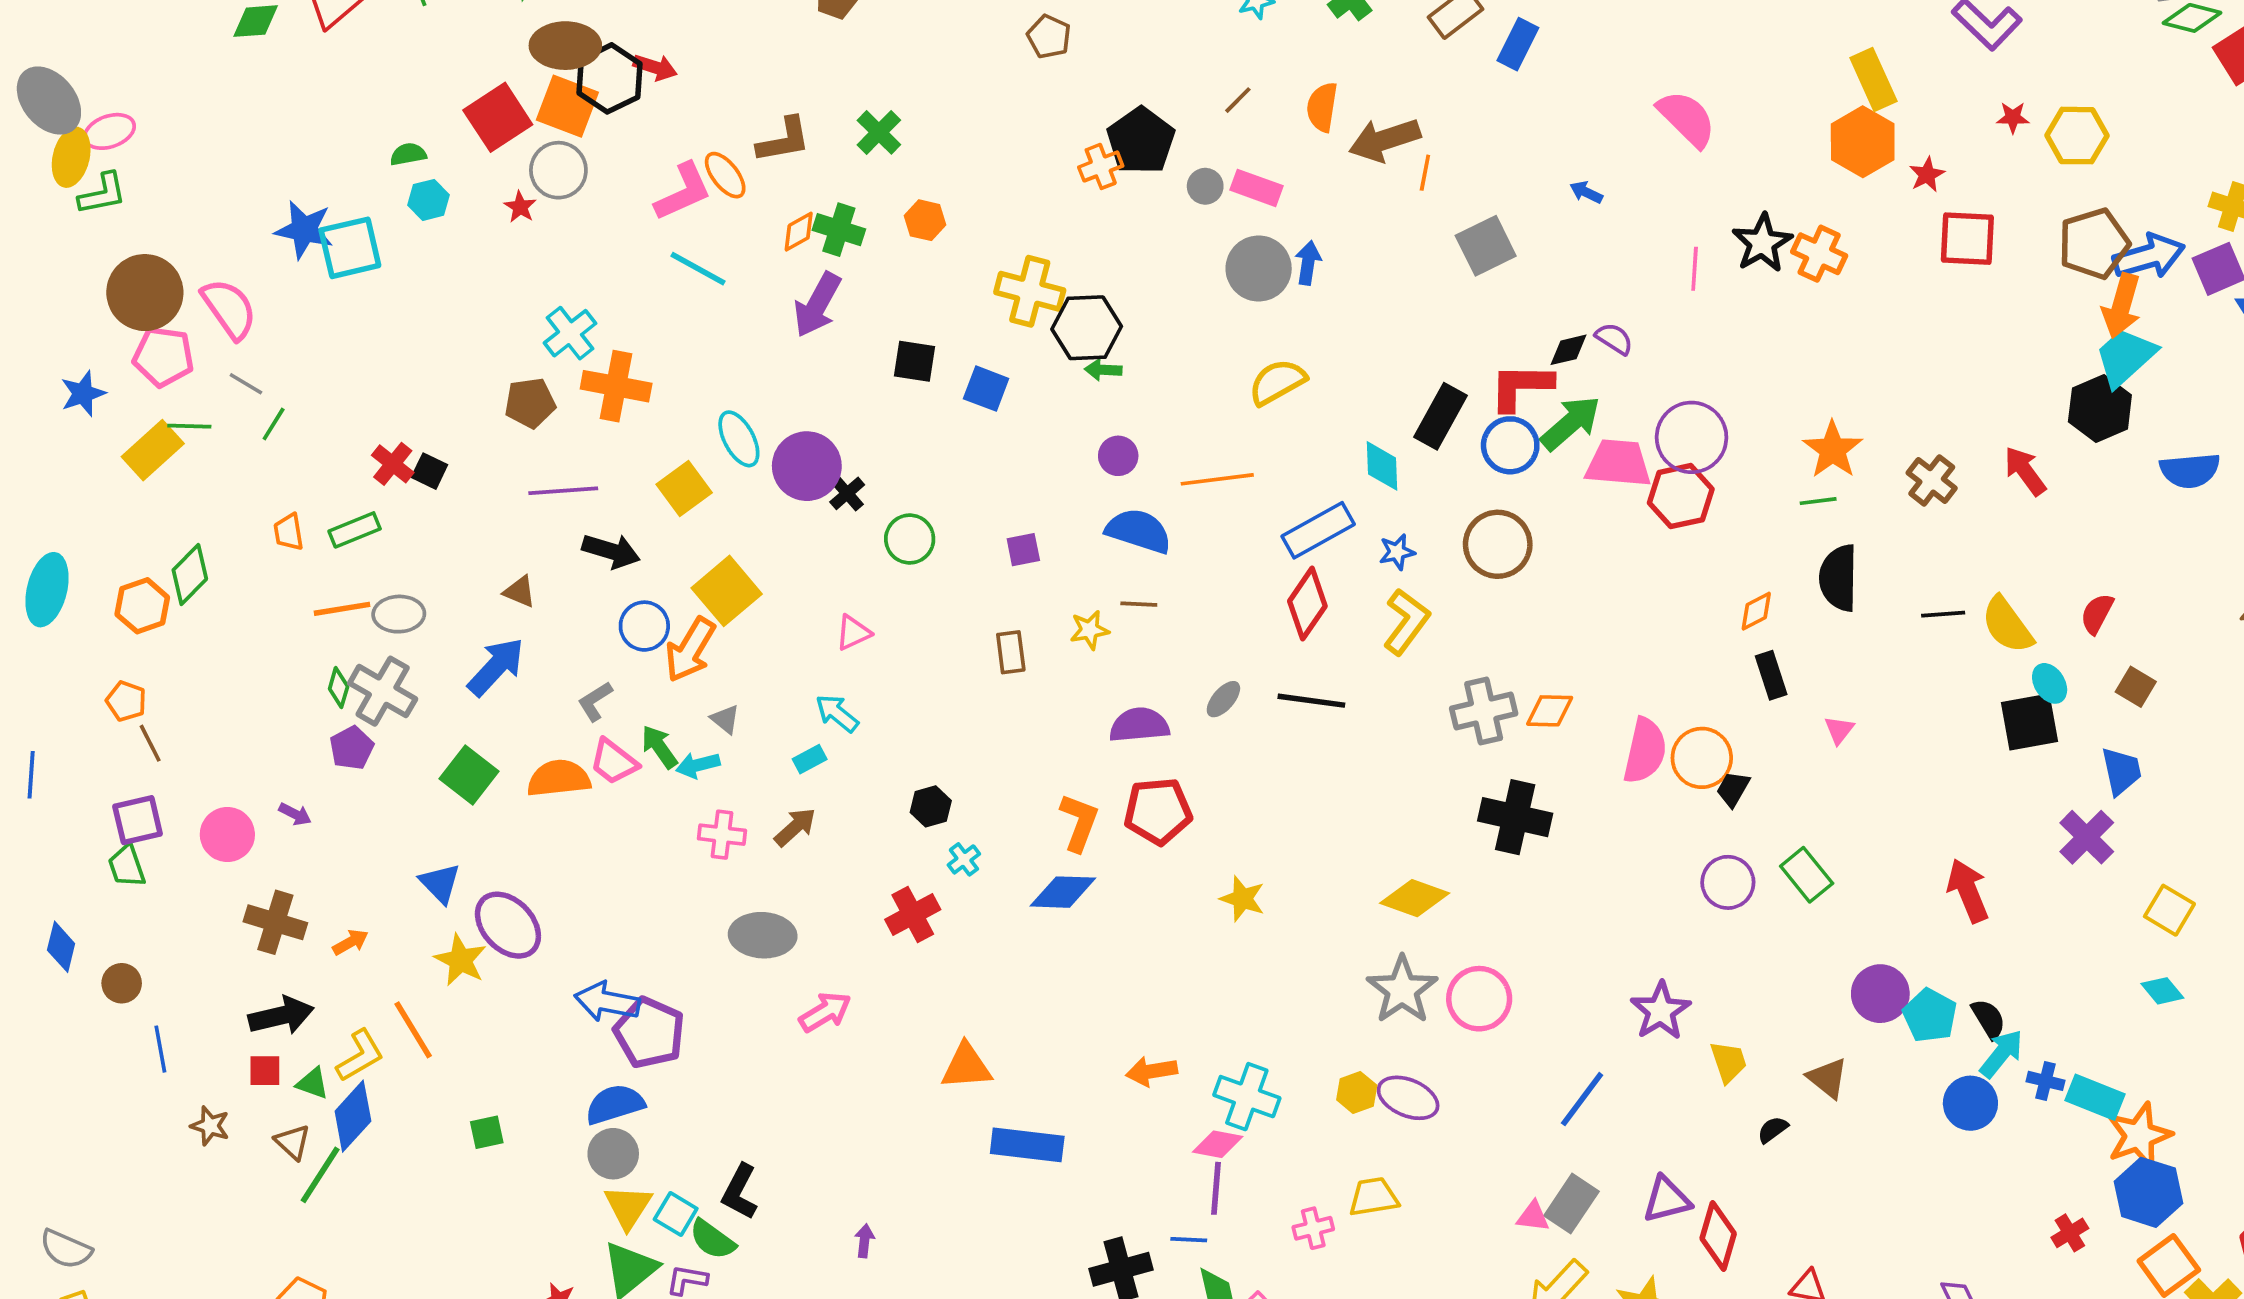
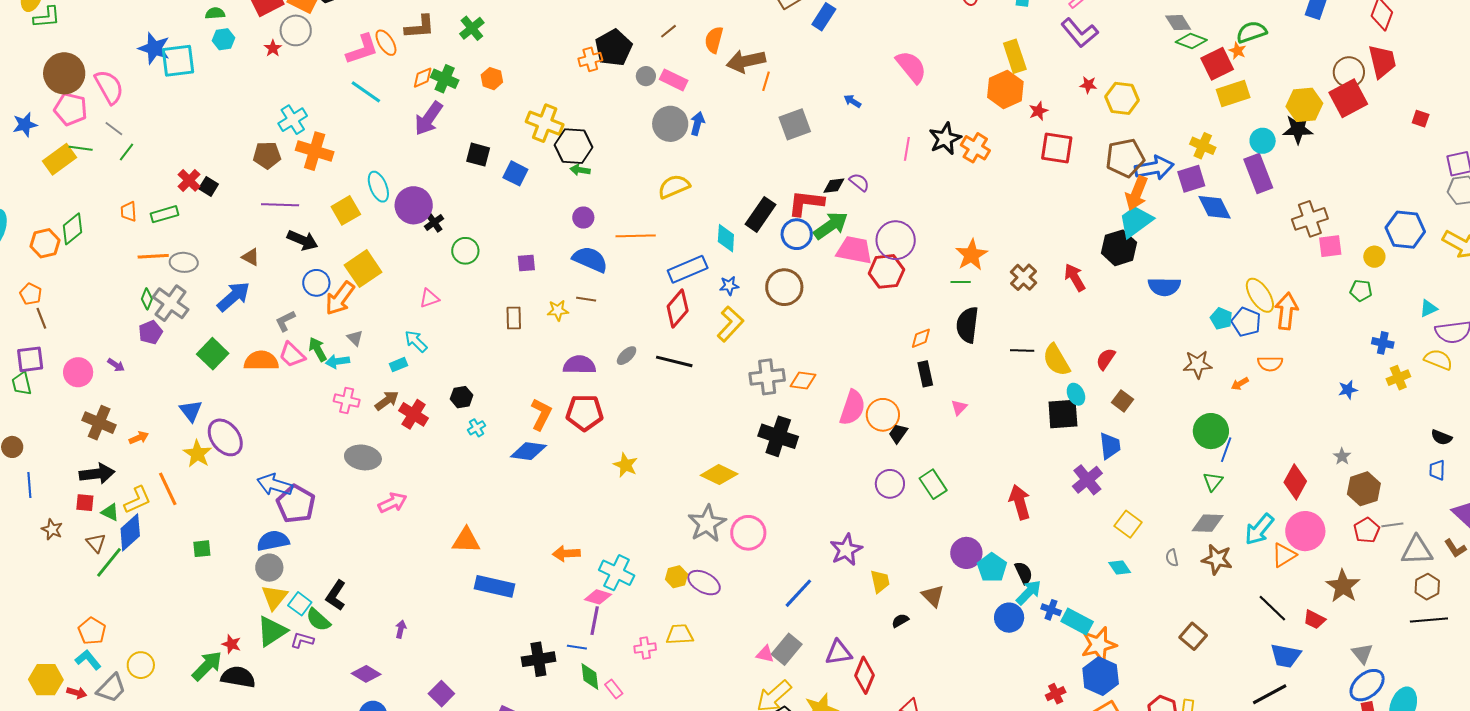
red cross: (913, 915) -> (414, 414), moved, turned -36

